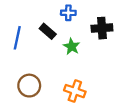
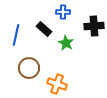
brown circle: (29, 86) -> (29, 68), moved
orange cross: (75, 91) -> (57, 84), moved

